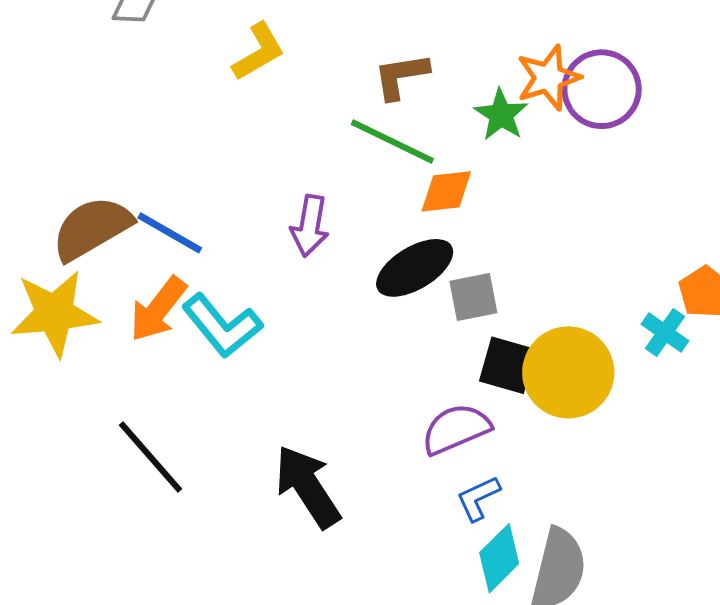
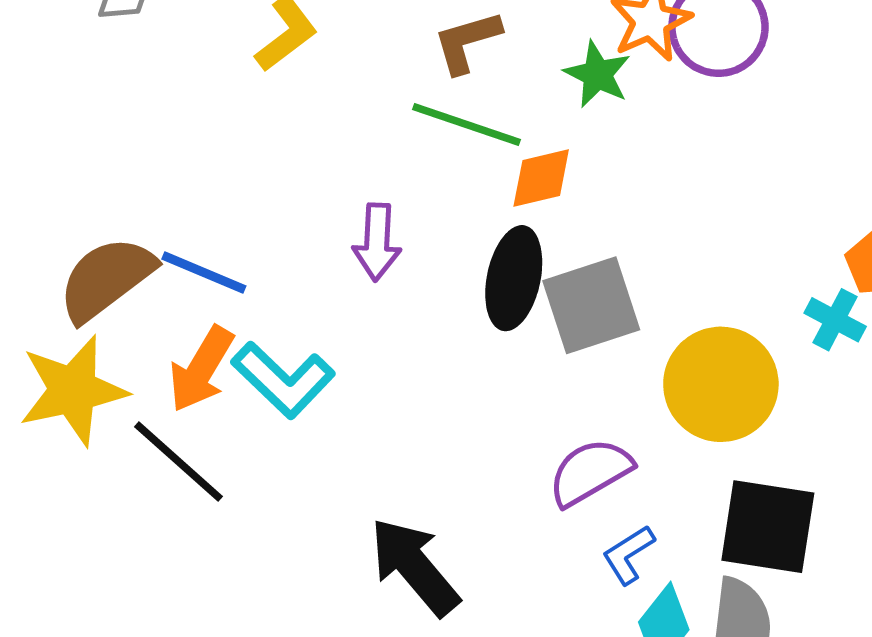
black ellipse: (415, 268) -> (514, 278), turned -40
gray square: (473, 297) -> (591, 305), size x1.5
black square: (508, 365) -> (768, 527), moved, size x1.4
black line: (151, 457) -> (178, 462), moved

